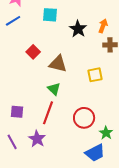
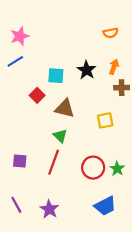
cyan square: (50, 15) -> (56, 76), moved
green star: (106, 133) -> (117, 169), moved
purple star: (37, 139) -> (49, 209), moved
purple line: (12, 142) -> (16, 205), moved

